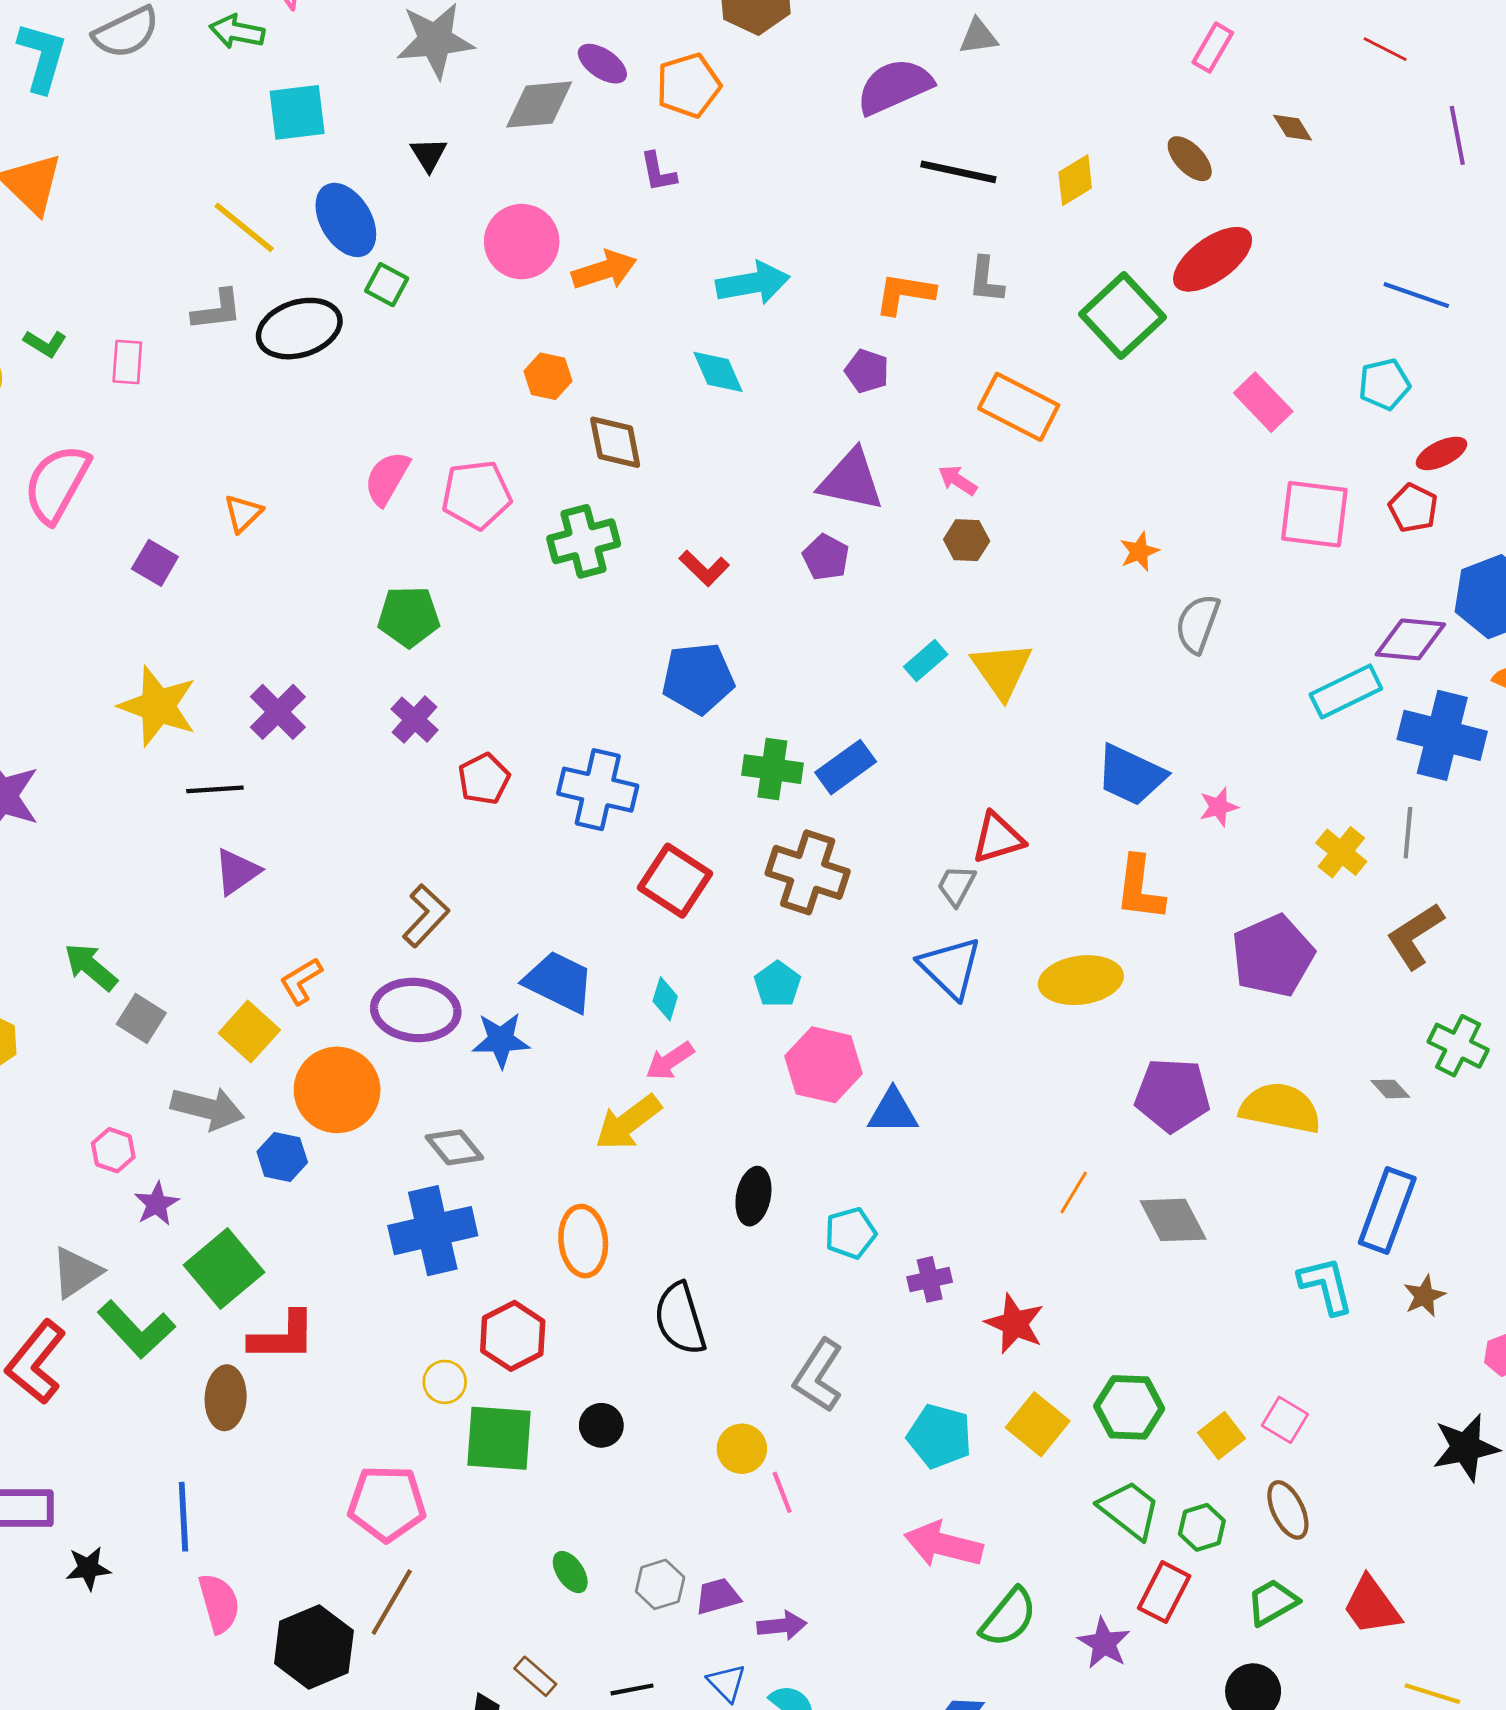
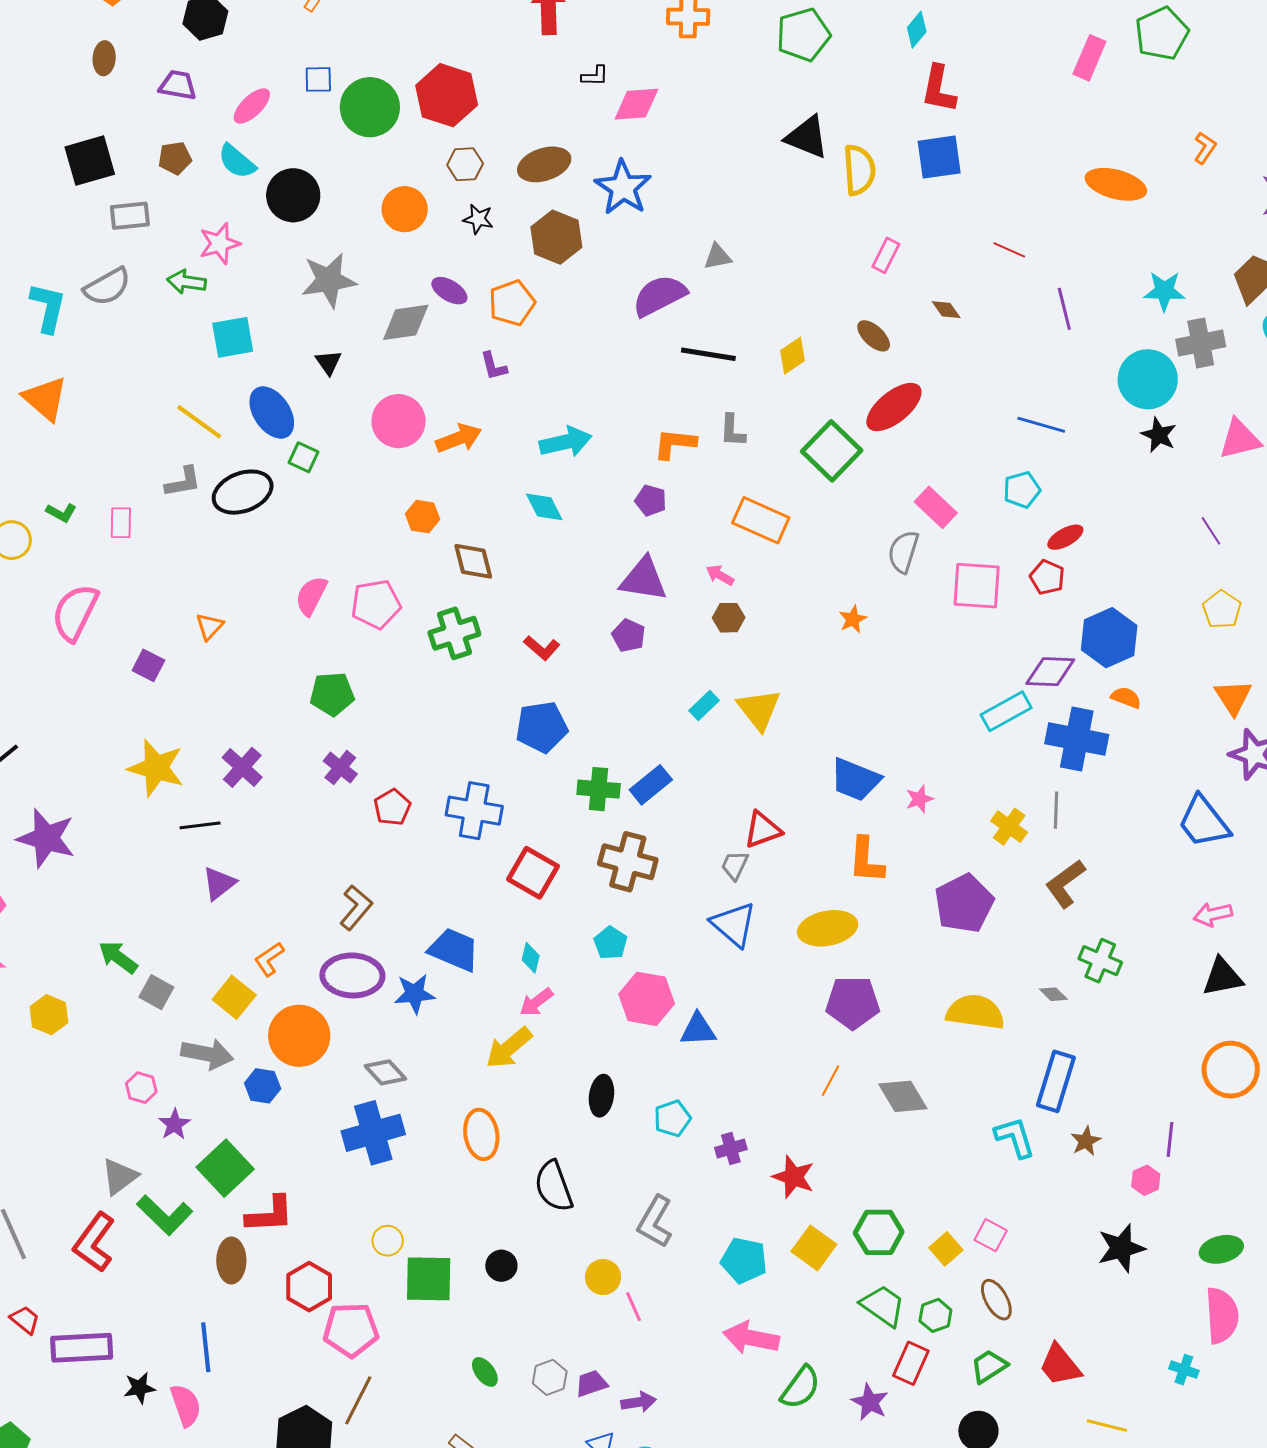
gray semicircle: (1197, 624) -> (903, 552), moved
purple pentagon: (1172, 1095) -> (853, 1003), moved
red hexagon: (513, 1336) -> (309, 1287), moved
pink semicircle: (219, 1603) -> (186, 1405), moved

